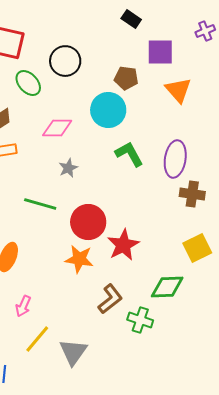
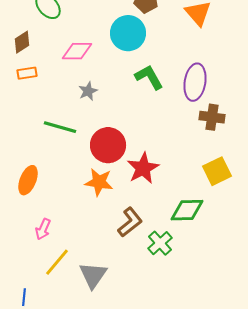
green cross: (140, 320) -> (160, 243), turned 30

